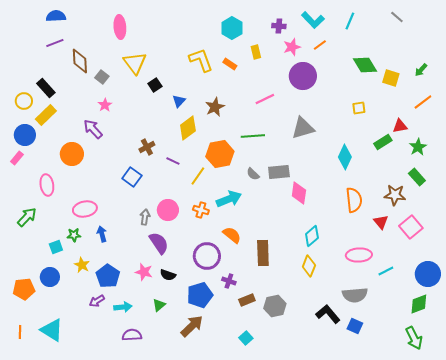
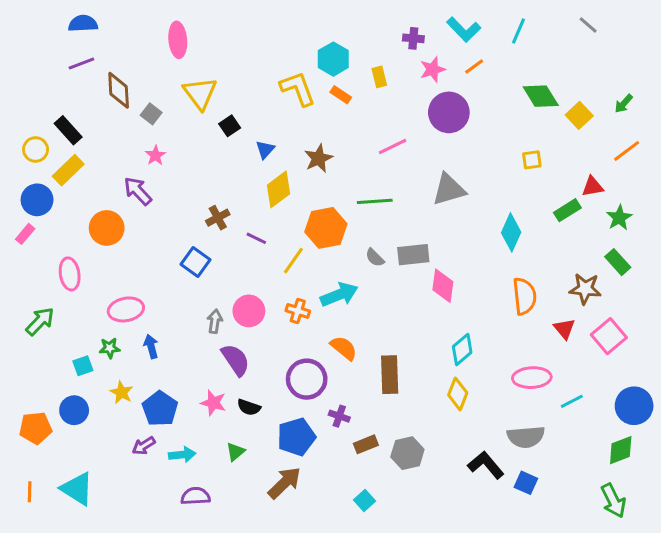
cyan hexagon: (232, 28) -> (333, 59), moved
yellow square: (391, 78) -> (579, 115), turned 30

